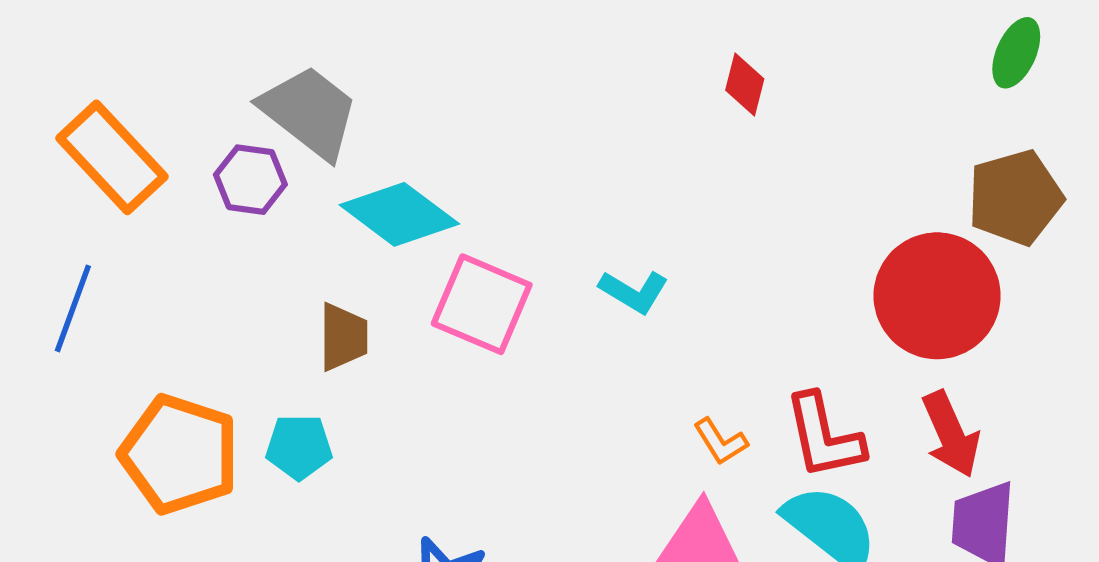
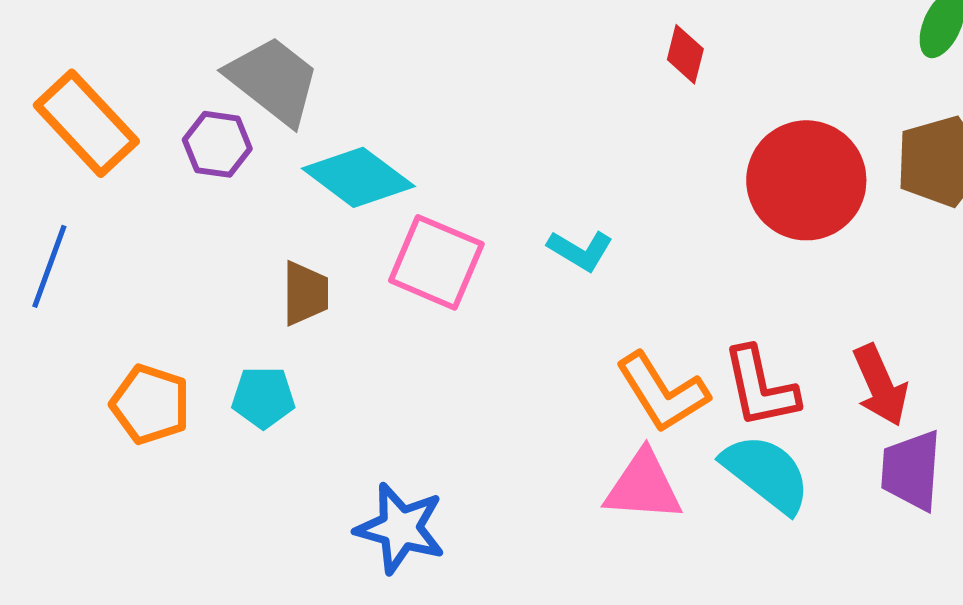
red circle: (937, 296) -> (806, 180), moved
orange L-shape: (720, 442) -> (662, 392), size x1.8
orange pentagon: (180, 454) -> (150, 404), size x0.7

